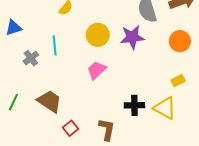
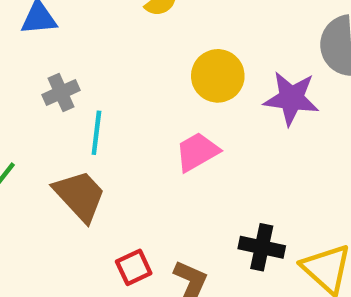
cyan line: (55, 45) -> (96, 133), moved
red square: (71, 128) -> (134, 267), moved

